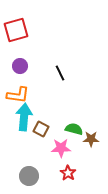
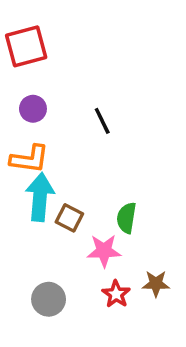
green semicircle: (74, 129) -> (126, 218), turned -96
brown star: (91, 139) -> (156, 284), moved

